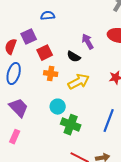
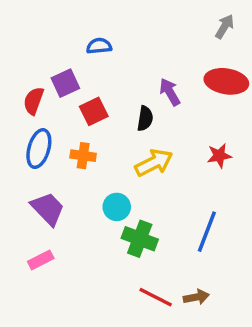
black semicircle: (74, 57) -> (145, 118), turned -112
orange cross: (51, 74) -> (83, 156), moved
pink rectangle: (15, 137) -> (41, 260), turned 40

